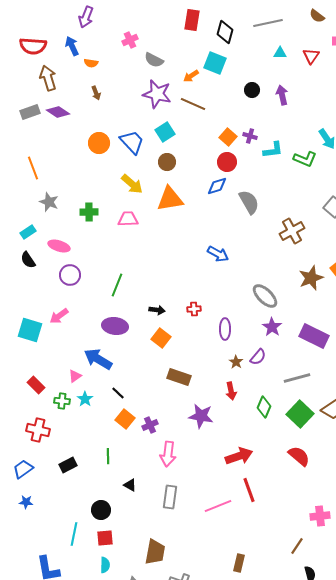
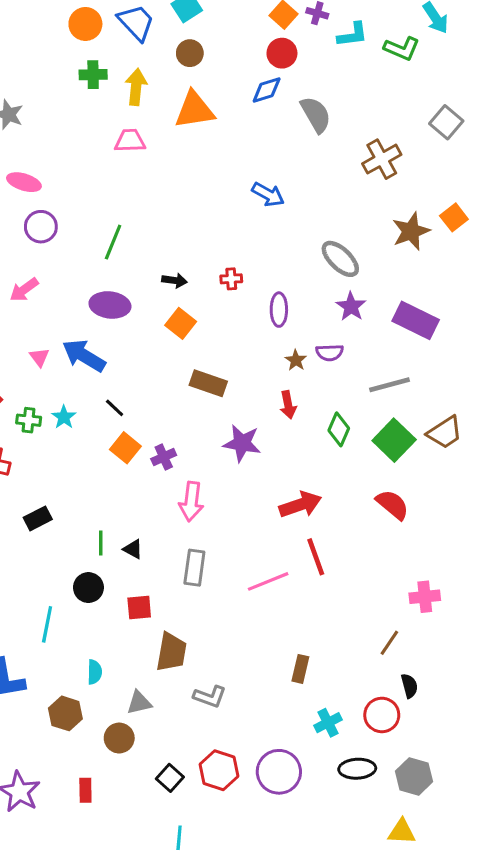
yellow arrow: (132, 184) -> (136, 87), turned -125
green cross: (89, 212) -> (93, 75), moved
purple semicircle: (258, 357) -> (330, 353), turned 48
pink triangle: (75, 376) -> (39, 357), moved, turned -32
green line: (108, 456) -> (101, 543), moved
red square: (105, 538) -> (139, 607), moved

